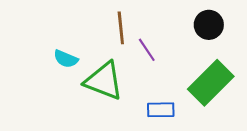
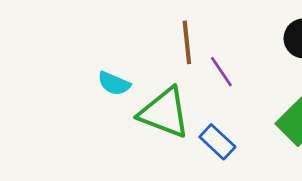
blue rectangle: (161, 110) -> (217, 142), moved, turned 44

